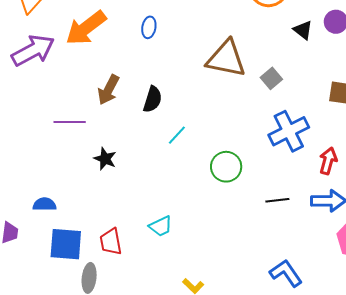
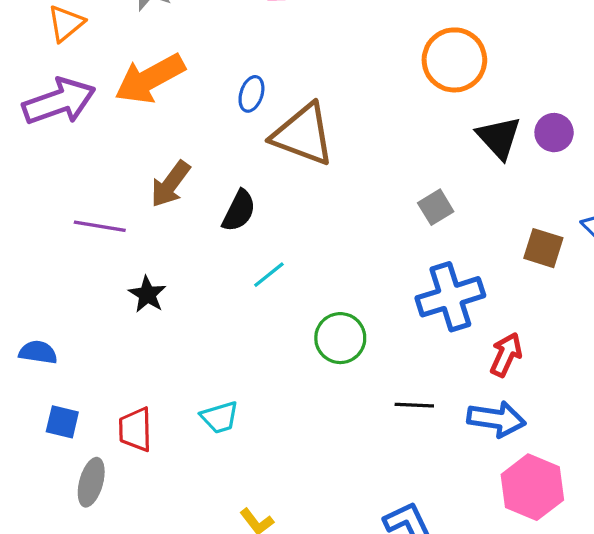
black triangle: (303, 30) -> (499, 137), size x1.4
brown triangle: (226, 59) -> (303, 135), moved
blue square: (66, 244) -> (62, 422), size x0.6

